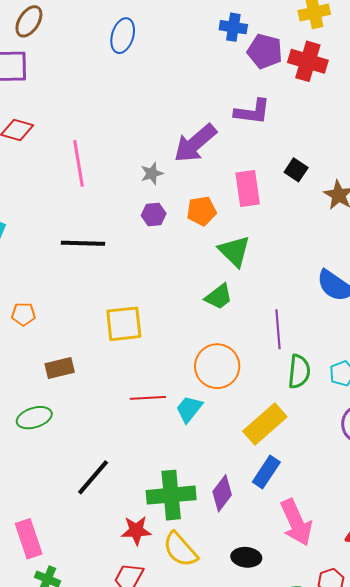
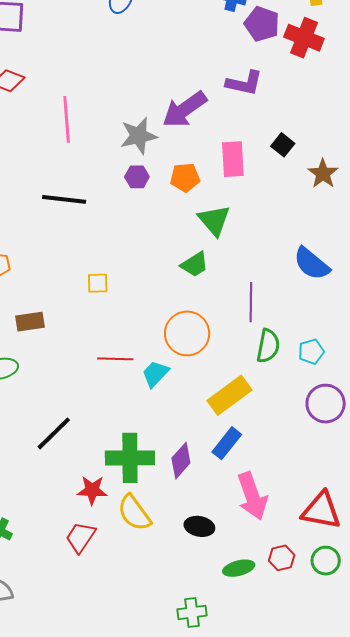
gray star: (152, 173) -> (139, 136), size x1.6
yellow square: (124, 324) -> (98, 283), size x0.6

